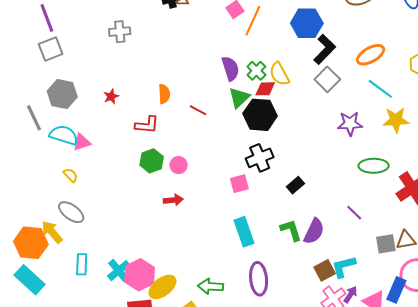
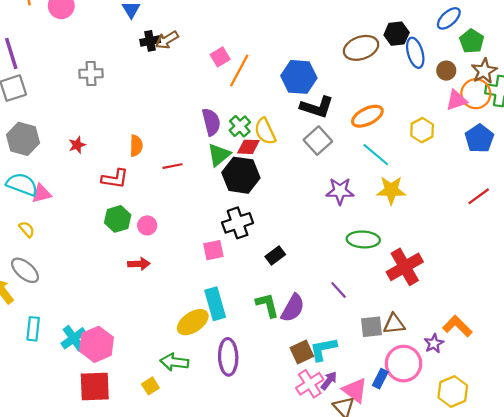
black L-shape: (325, 49) -> (317, 107), turned 60
red line: (198, 110) -> (172, 166), turned -42
yellow ellipse: (163, 287) -> (193, 322), moved
blue rectangle: (396, 290) -> (380, 379), size x0.7

